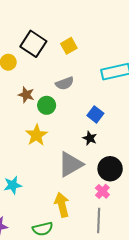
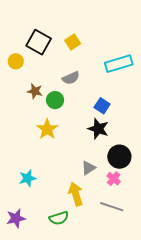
black star: (90, 138) -> (98, 129), size x1.5
gray triangle: (70, 164) -> (88, 168), moved, size x0.6
gray line: (99, 221) -> (112, 207), turned -70

